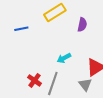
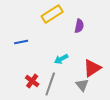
blue line: (21, 29) -> (21, 42), moved

